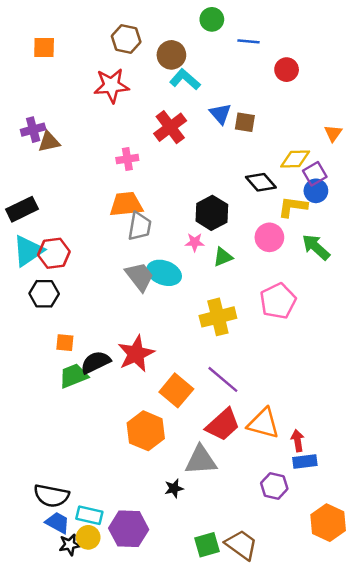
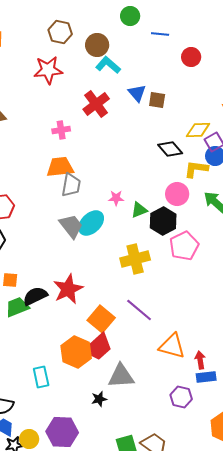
black hexagon: (212, 213) -> (163, 221), moved
cyan ellipse: (164, 273) -> (91, 223), turned -64
red trapezoid: (223, 425) -> (98, 347), moved
cyan rectangle: (89, 515) -> (41, 377), moved, turned 65

